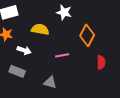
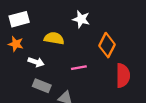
red semicircle: (101, 62) -> (123, 76), size x1.5
gray rectangle: (17, 71) -> (42, 86), moved

